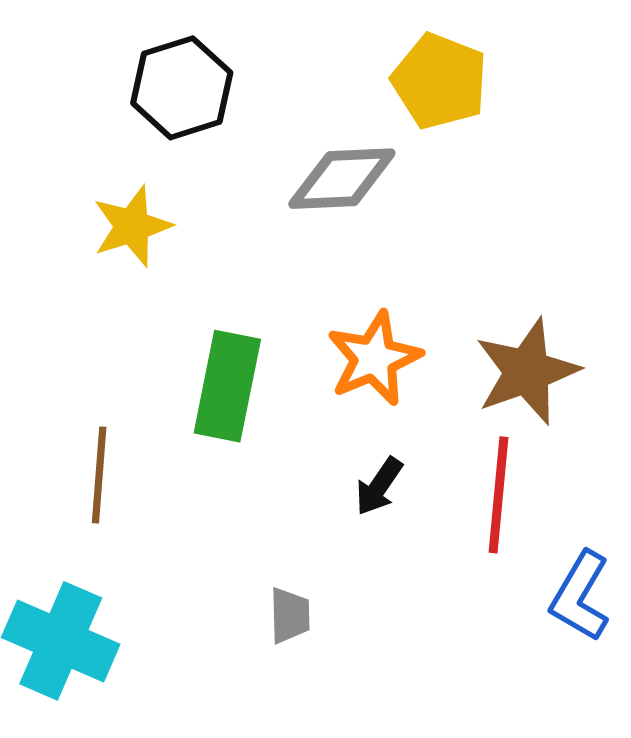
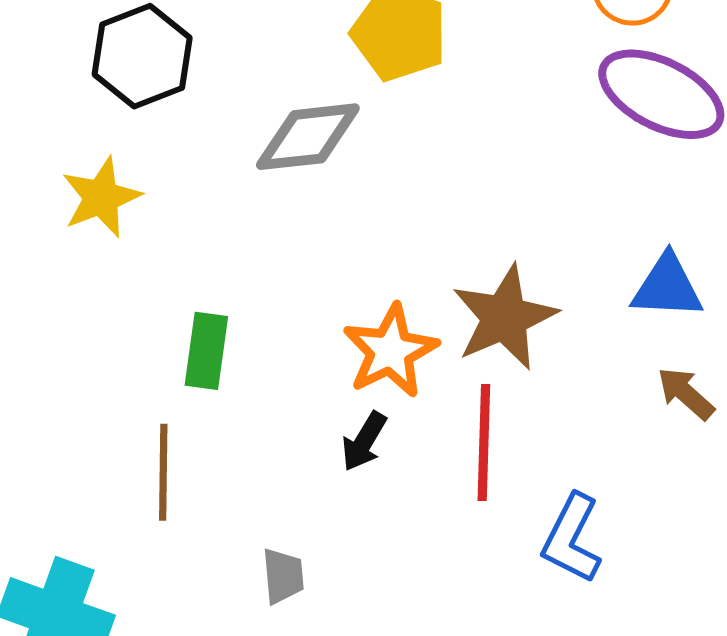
orange star: (374, 358) -> (390, 351), moved
green rectangle: (227, 386) -> (206, 351), size x0.7
brown line: (99, 475) -> (163, 472), moved

